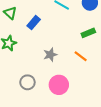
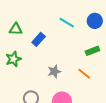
green triangle: (10, 13) -> (16, 29), turned -40

